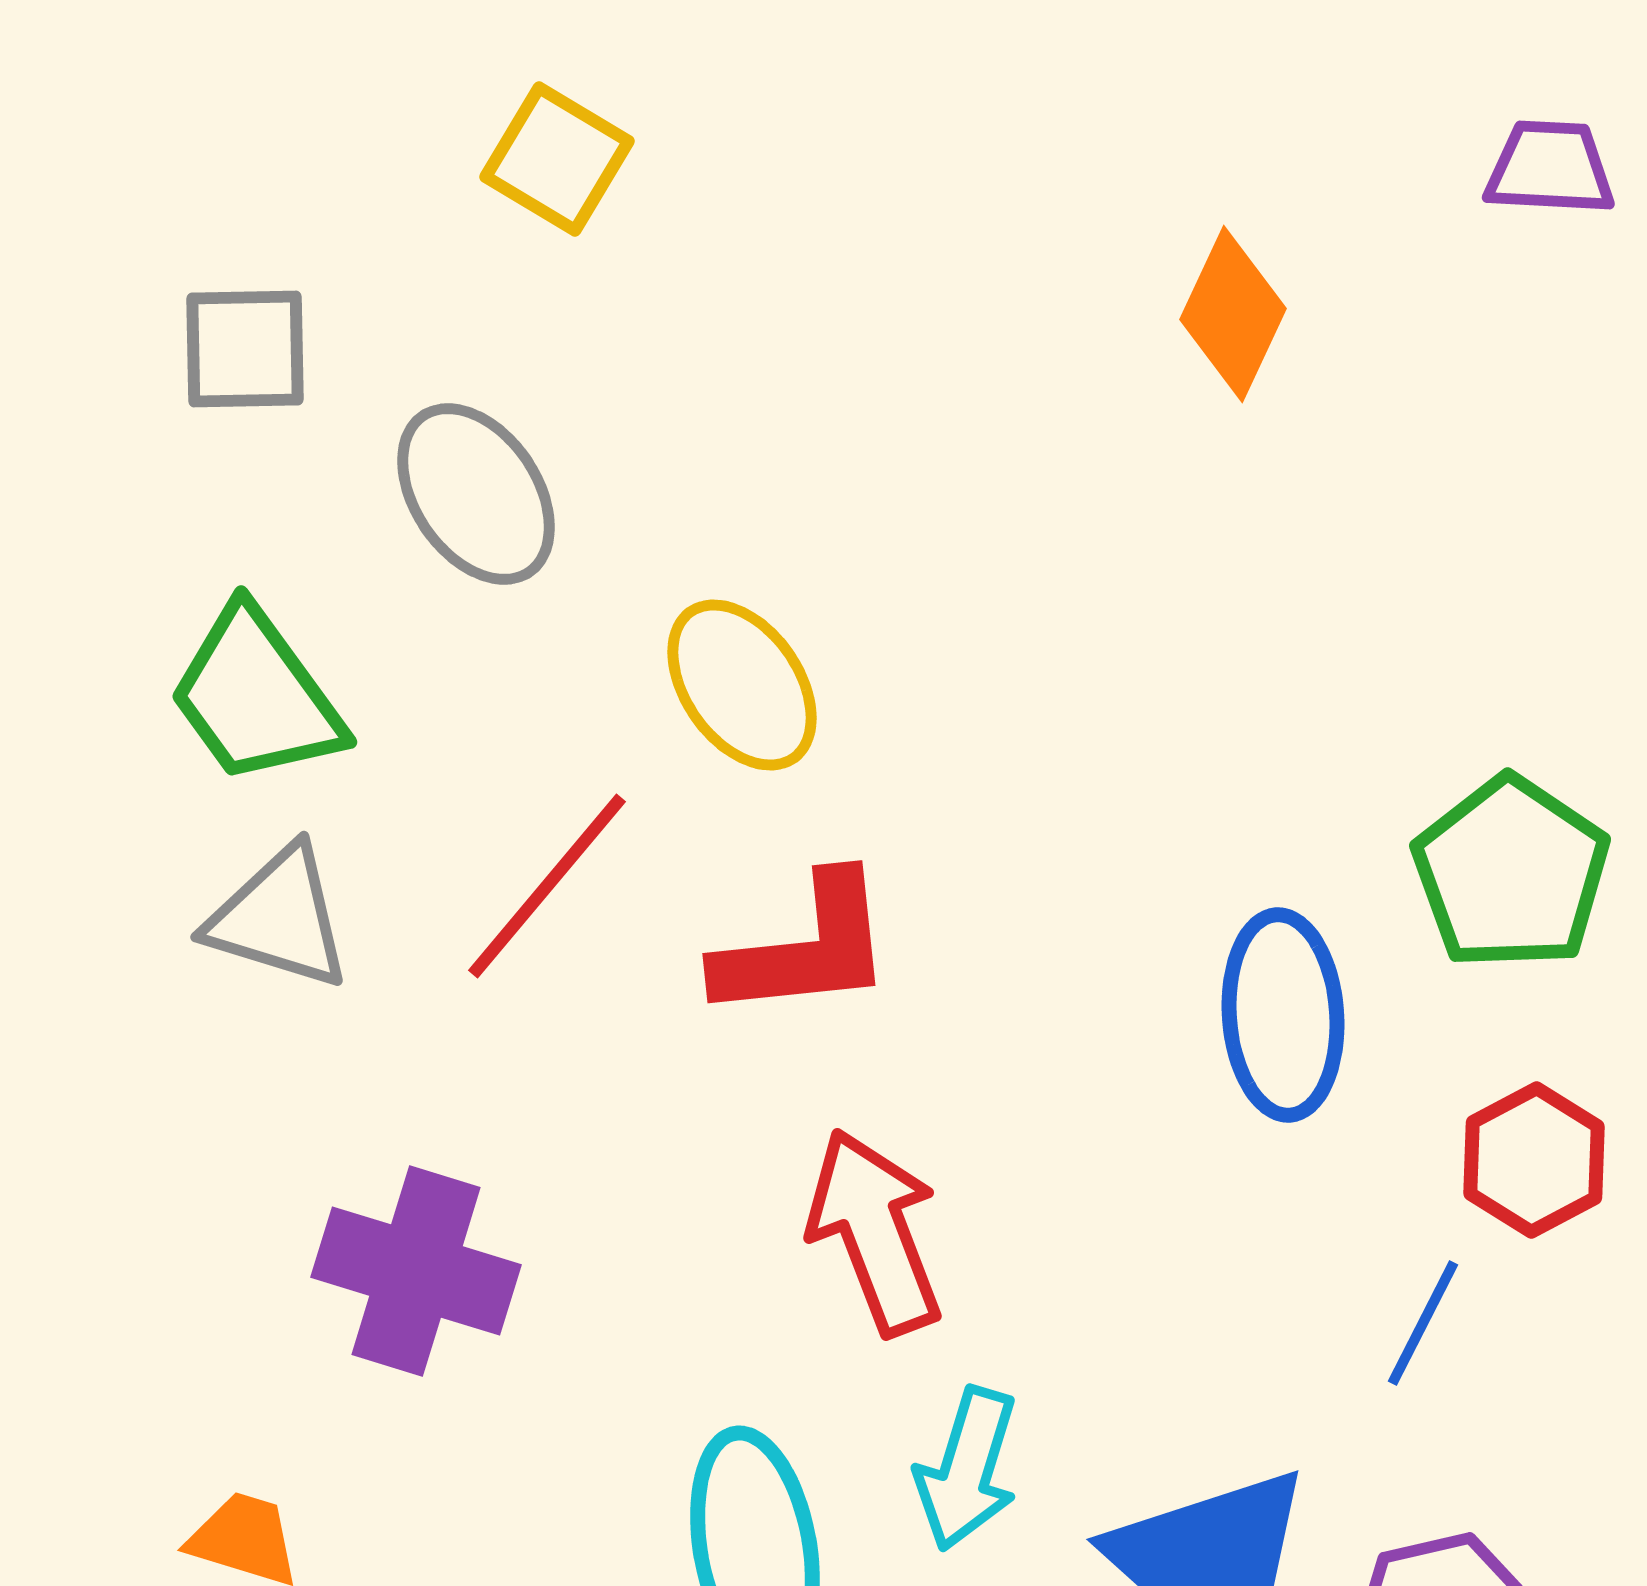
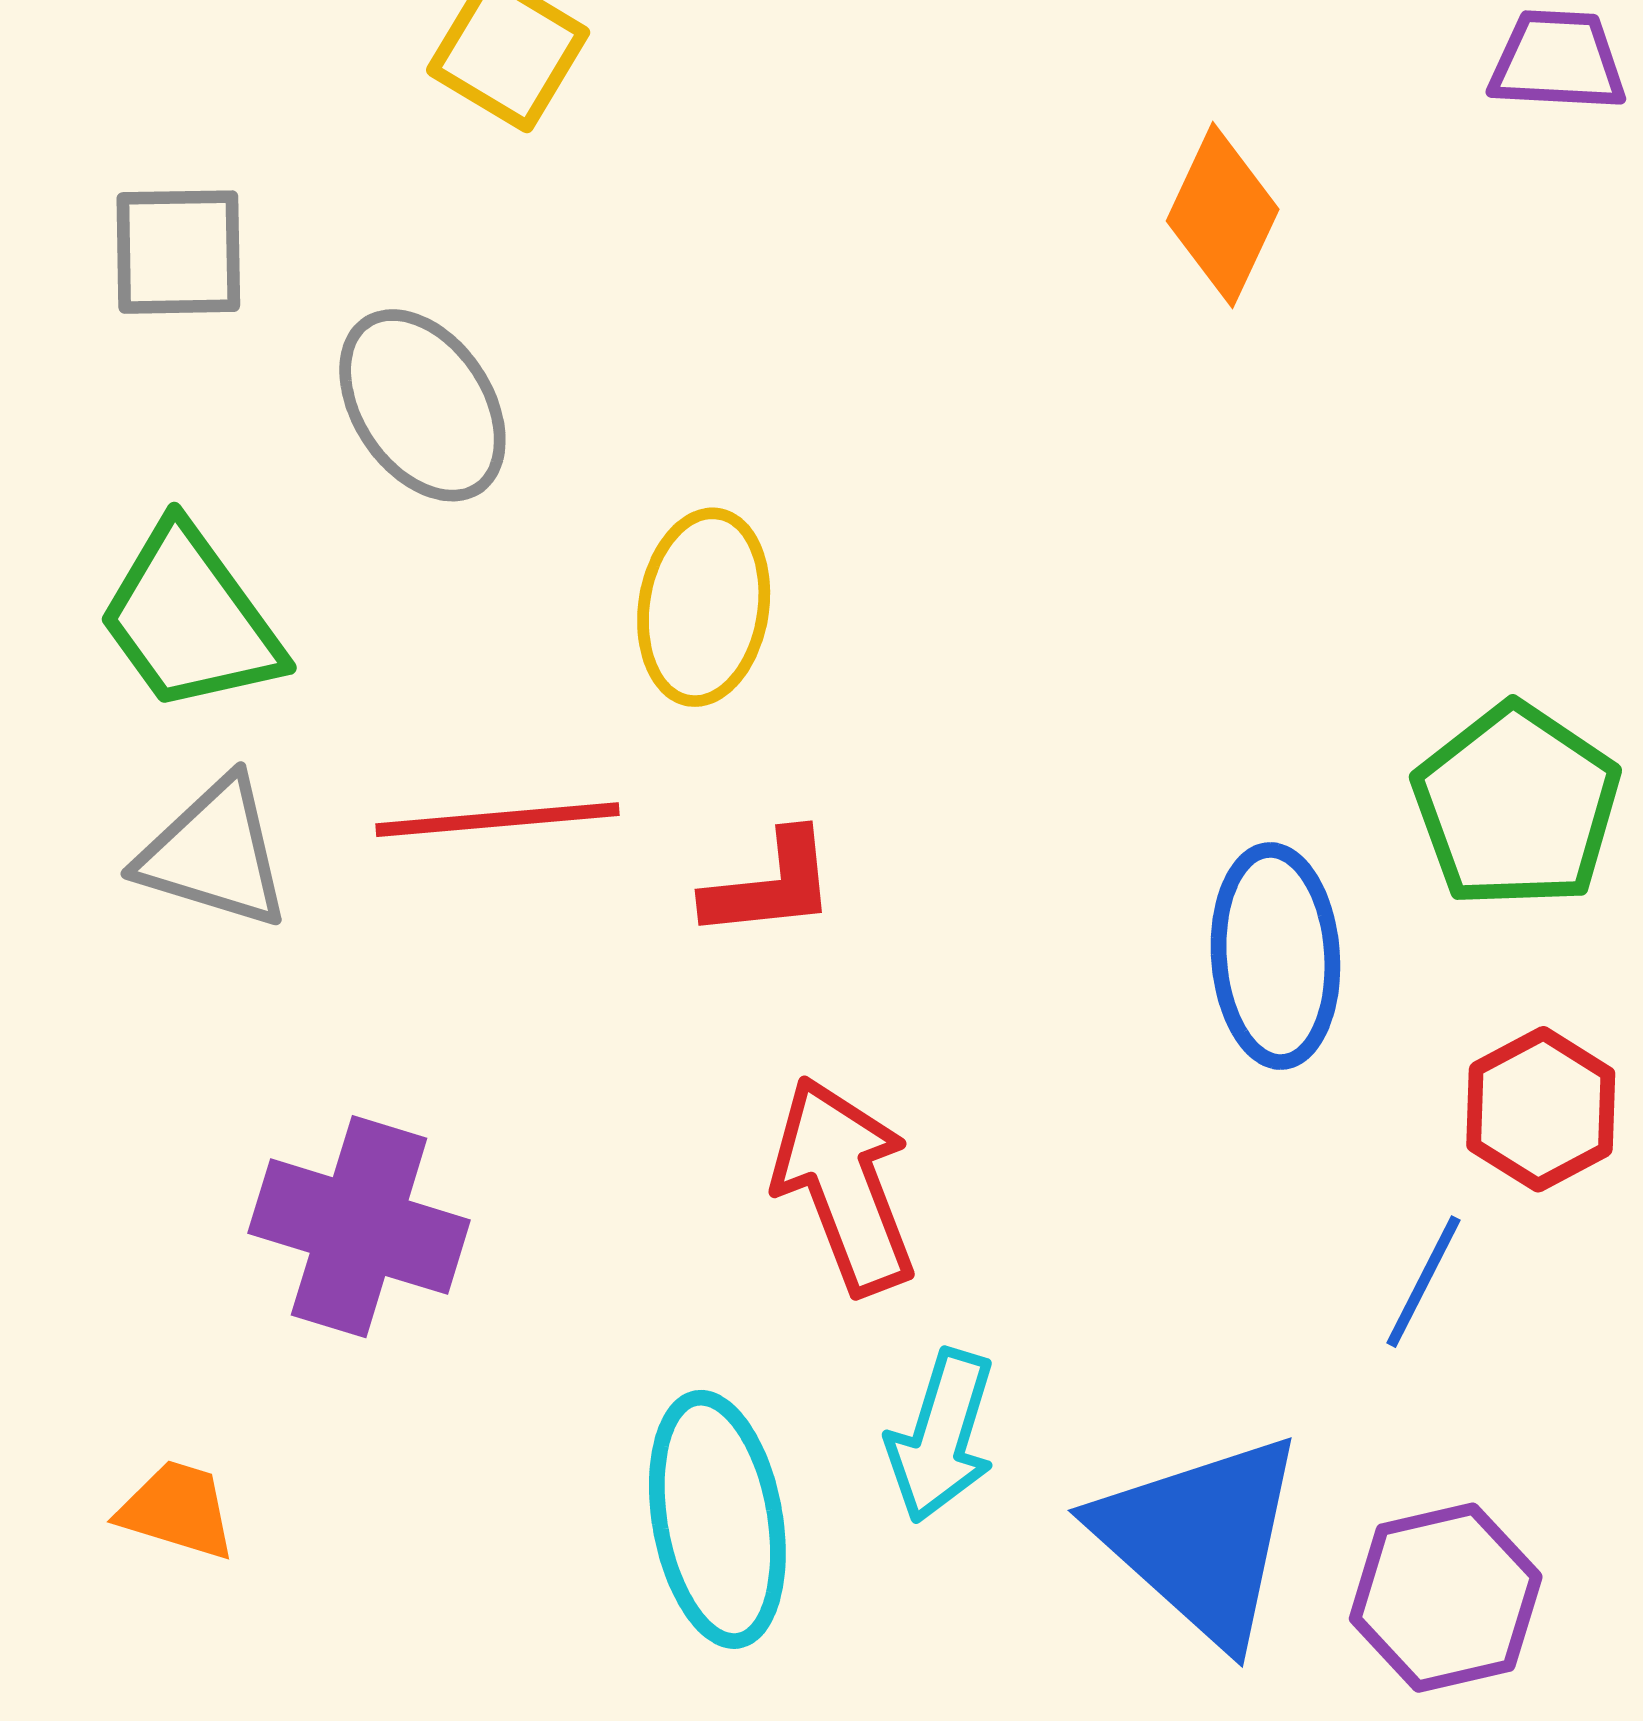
yellow ellipse: (742, 685) -> (704, 607), turned 44
red line: (547, 886) -> (498, 820), turned 45
red L-shape: (805, 948) -> (770, 885), size x0.7

